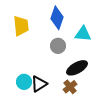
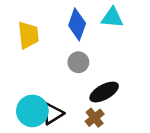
cyan triangle: (83, 34) -> (112, 18), moved
cyan circle: (24, 82) -> (32, 111), size x1.5

